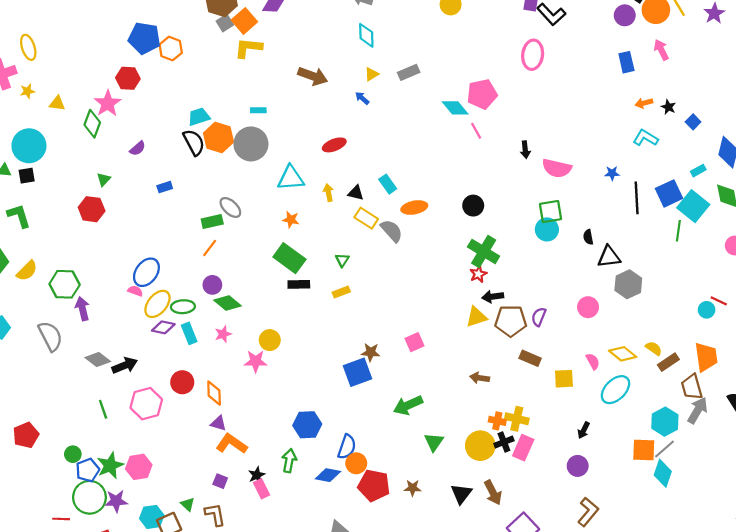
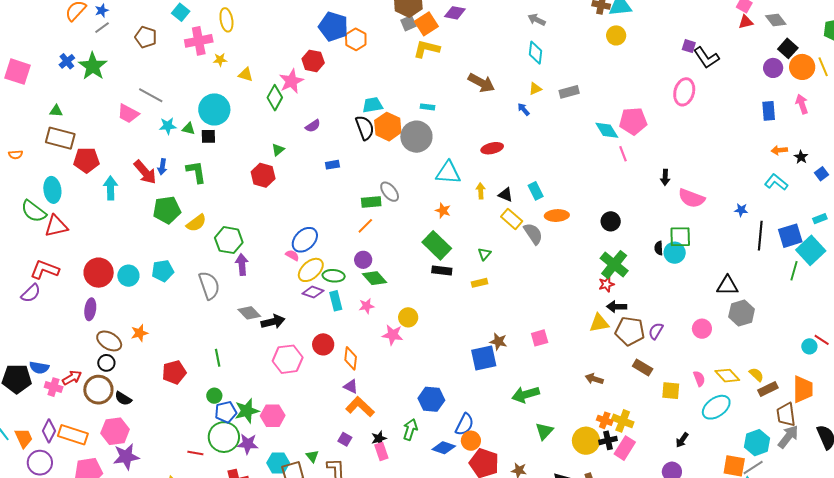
black semicircle: (588, 237) -> (659, 248), moved
green line: (103, 409) -> (218, 358), moved

